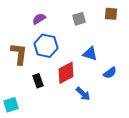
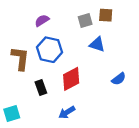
brown square: (111, 14) -> (106, 15), moved
blue triangle: (90, 54) -> (97, 44), moved
blue arrow: (83, 94) -> (67, 112), moved, turned 105

